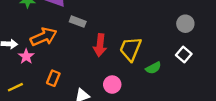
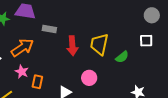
gray circle: (185, 24) -> (152, 15), moved
white square: (184, 55) -> (146, 41), turned -32
pink star: (26, 56) -> (22, 72), moved

